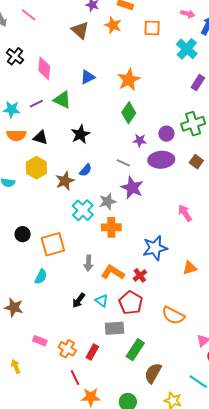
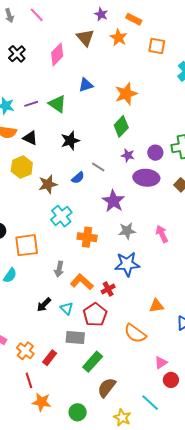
pink diamond: (44, 68) -> (57, 54), moved, turned 30
gray line: (123, 163) -> (98, 167), moved
blue semicircle: (86, 170) -> (78, 178), moved
gray star: (108, 201) -> (127, 231), moved
orange triangle: (190, 268) -> (156, 306), moved

